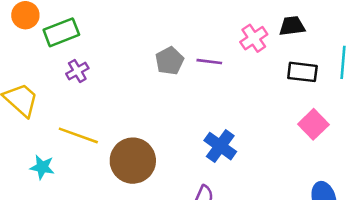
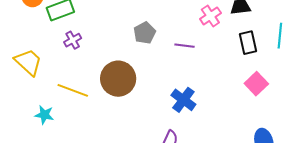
purple line: (209, 62) -> (185, 46), moved
black rectangle: (302, 72) -> (248, 43), turned 70
brown circle: (133, 161) -> (118, 79), moved

